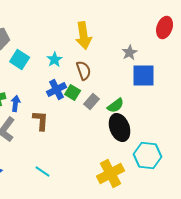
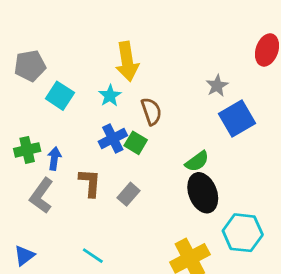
yellow arrow: (84, 36) -> (127, 61), moved
blue square: (144, 76) -> (237, 119), turned -30
gray rectangle: (92, 102) -> (129, 194), moved

